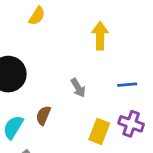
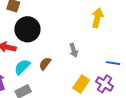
blue line: (127, 85) -> (113, 63), moved

